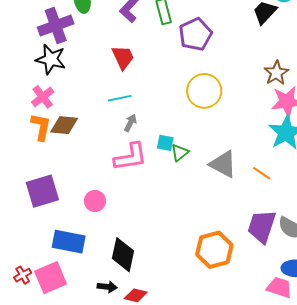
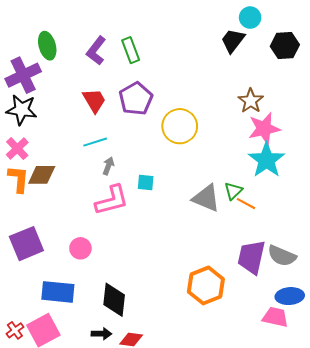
purple pentagon: (195, 34) -> (136, 99), moved
green triangle: (180, 153) -> (233, 191), moved

